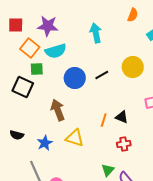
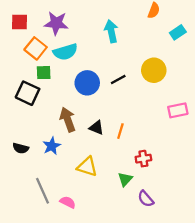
black triangle: (122, 117) -> (96, 128), moved
yellow triangle: (75, 138) -> (87, 167), moved
blue star: (45, 143) -> (52, 146), moved
green triangle: (108, 170) -> (125, 179), moved

